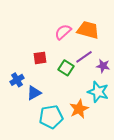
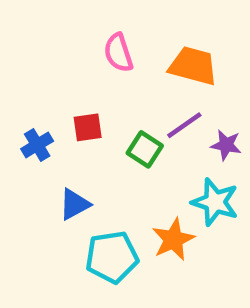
pink semicircle: (63, 32) -> (118, 53), moved, turned -66
blue cross: (17, 80) -> (37, 145), moved

